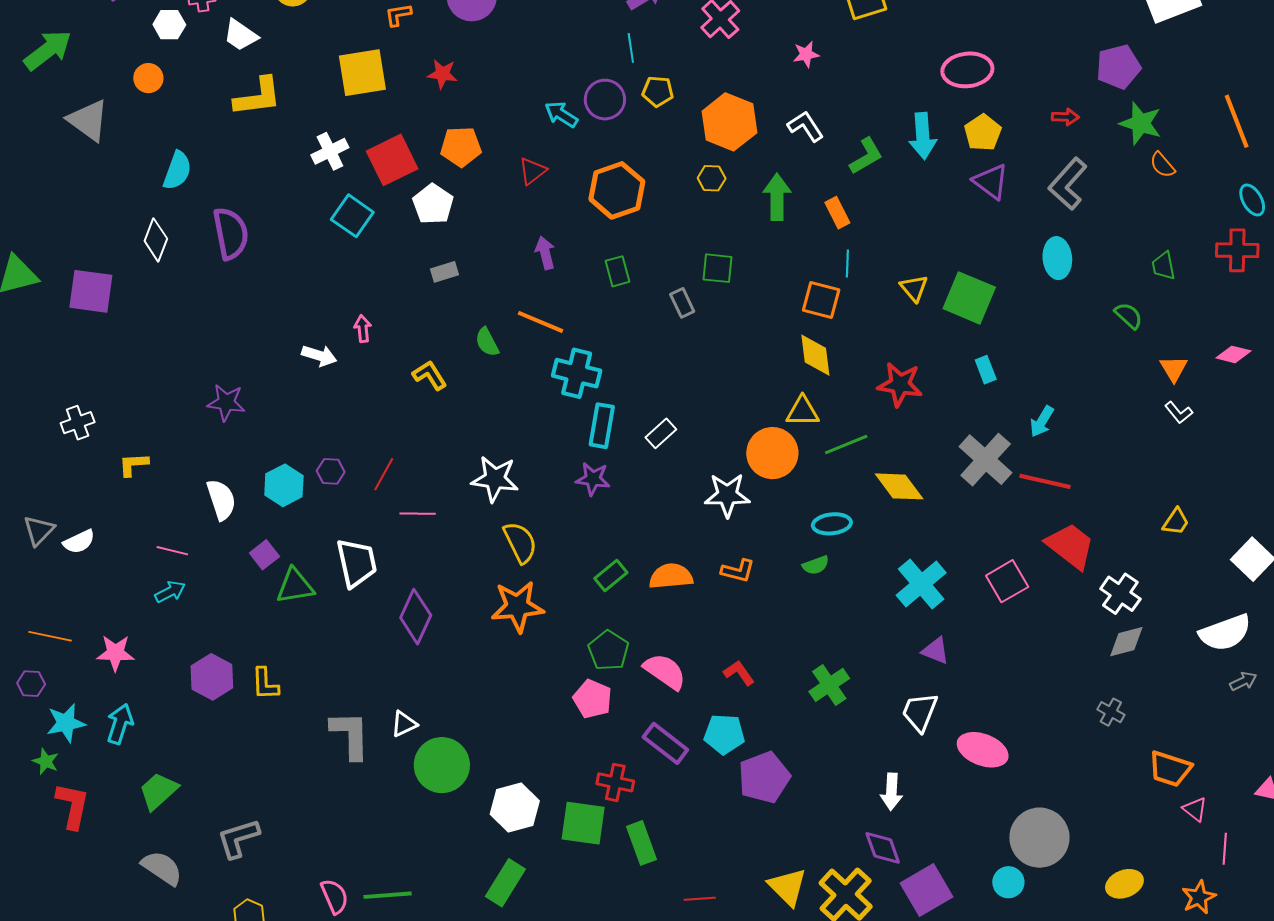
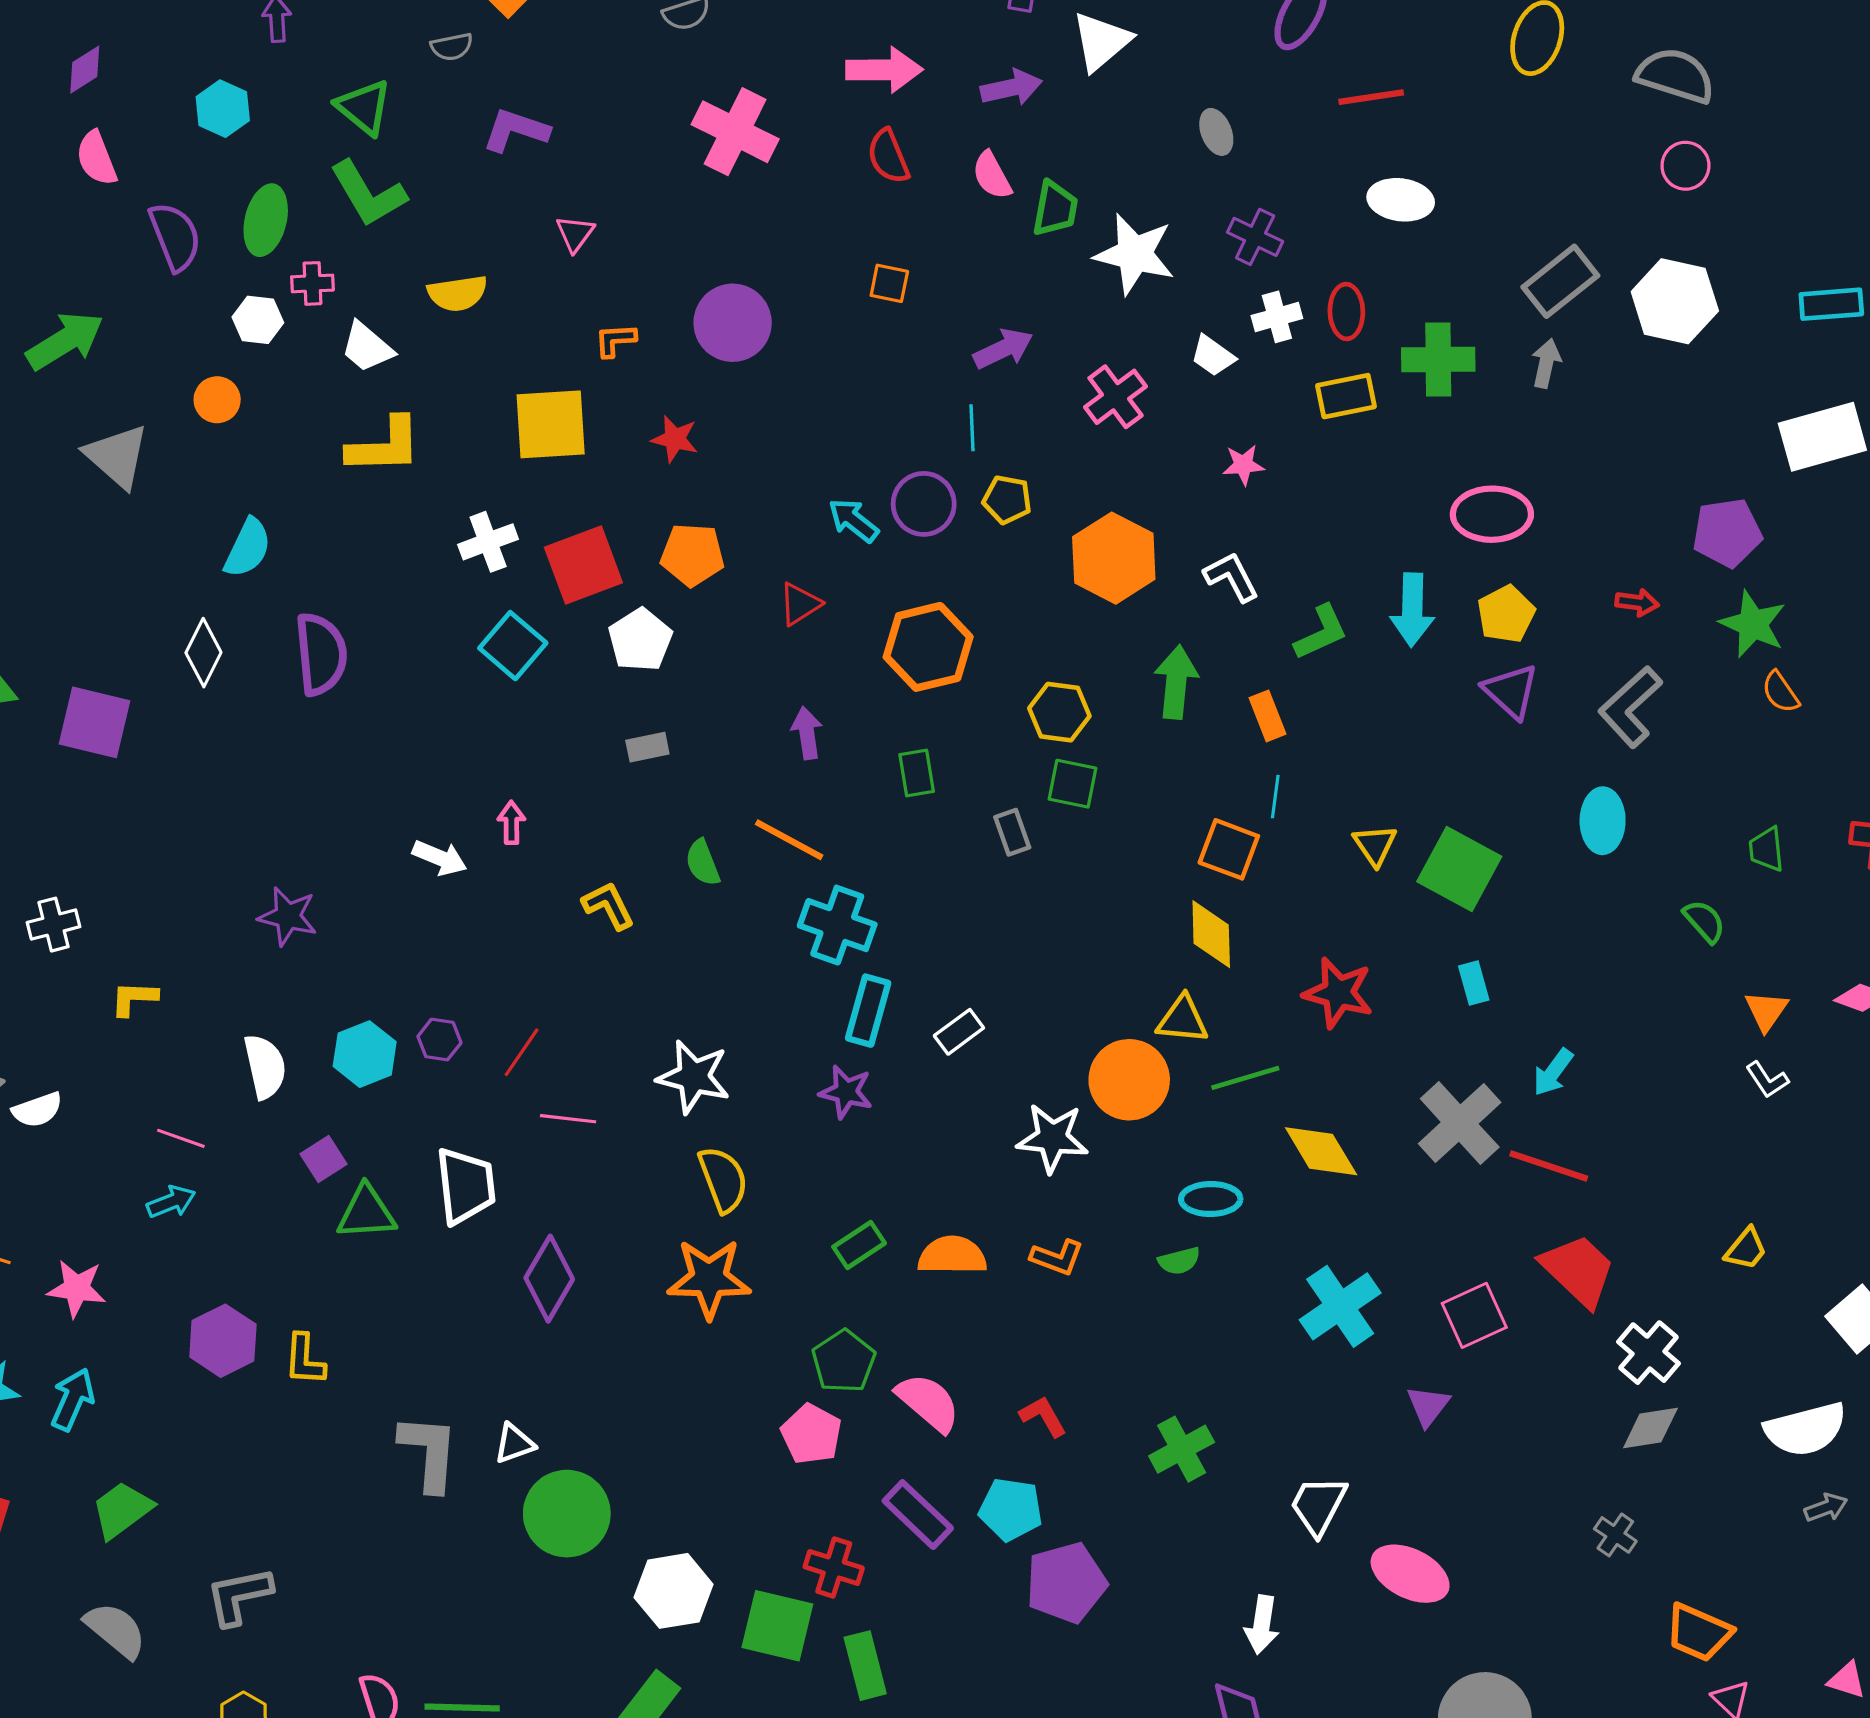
yellow hexagon: (712, 178) -> (1059, 712), moved, size x1.4
purple triangle: (936, 651) -> (1428, 1406), moved, turned 40

